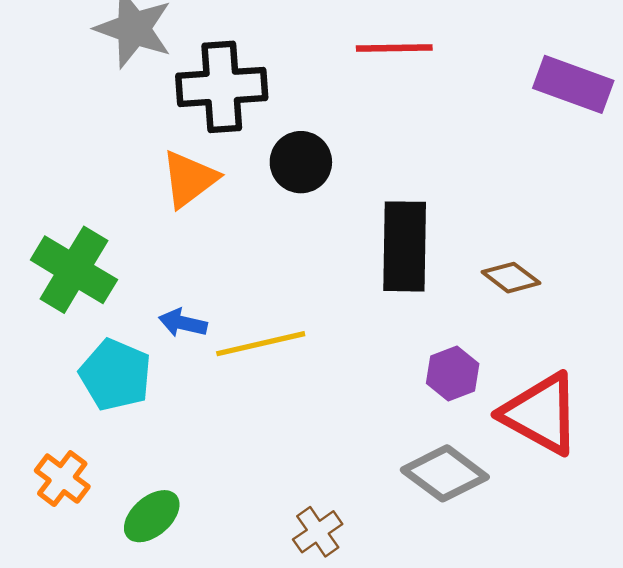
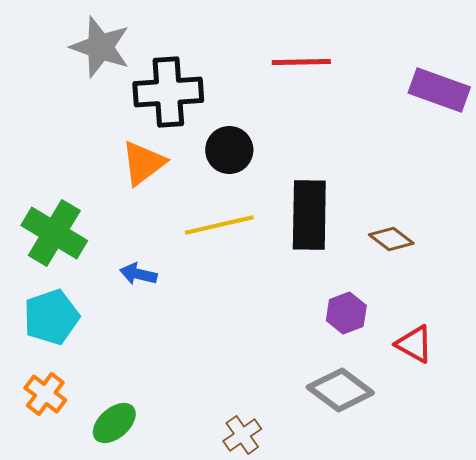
yellow line: (261, 344) -> (219, 225), moved
cyan pentagon: (115, 375) -> (51, 317), moved, turned 30
red triangle: (541, 414) -> (414, 344), size x0.6

